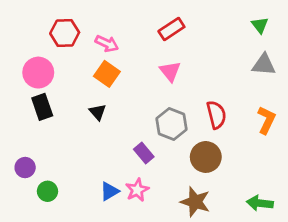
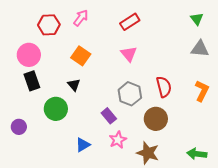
pink arrow: (107, 44) -> (81, 18), moved, turned -78
pink star: (137, 190) -> (118, 140), moved
green circle: (47, 191) -> (56, 109), moved, size x1.5

